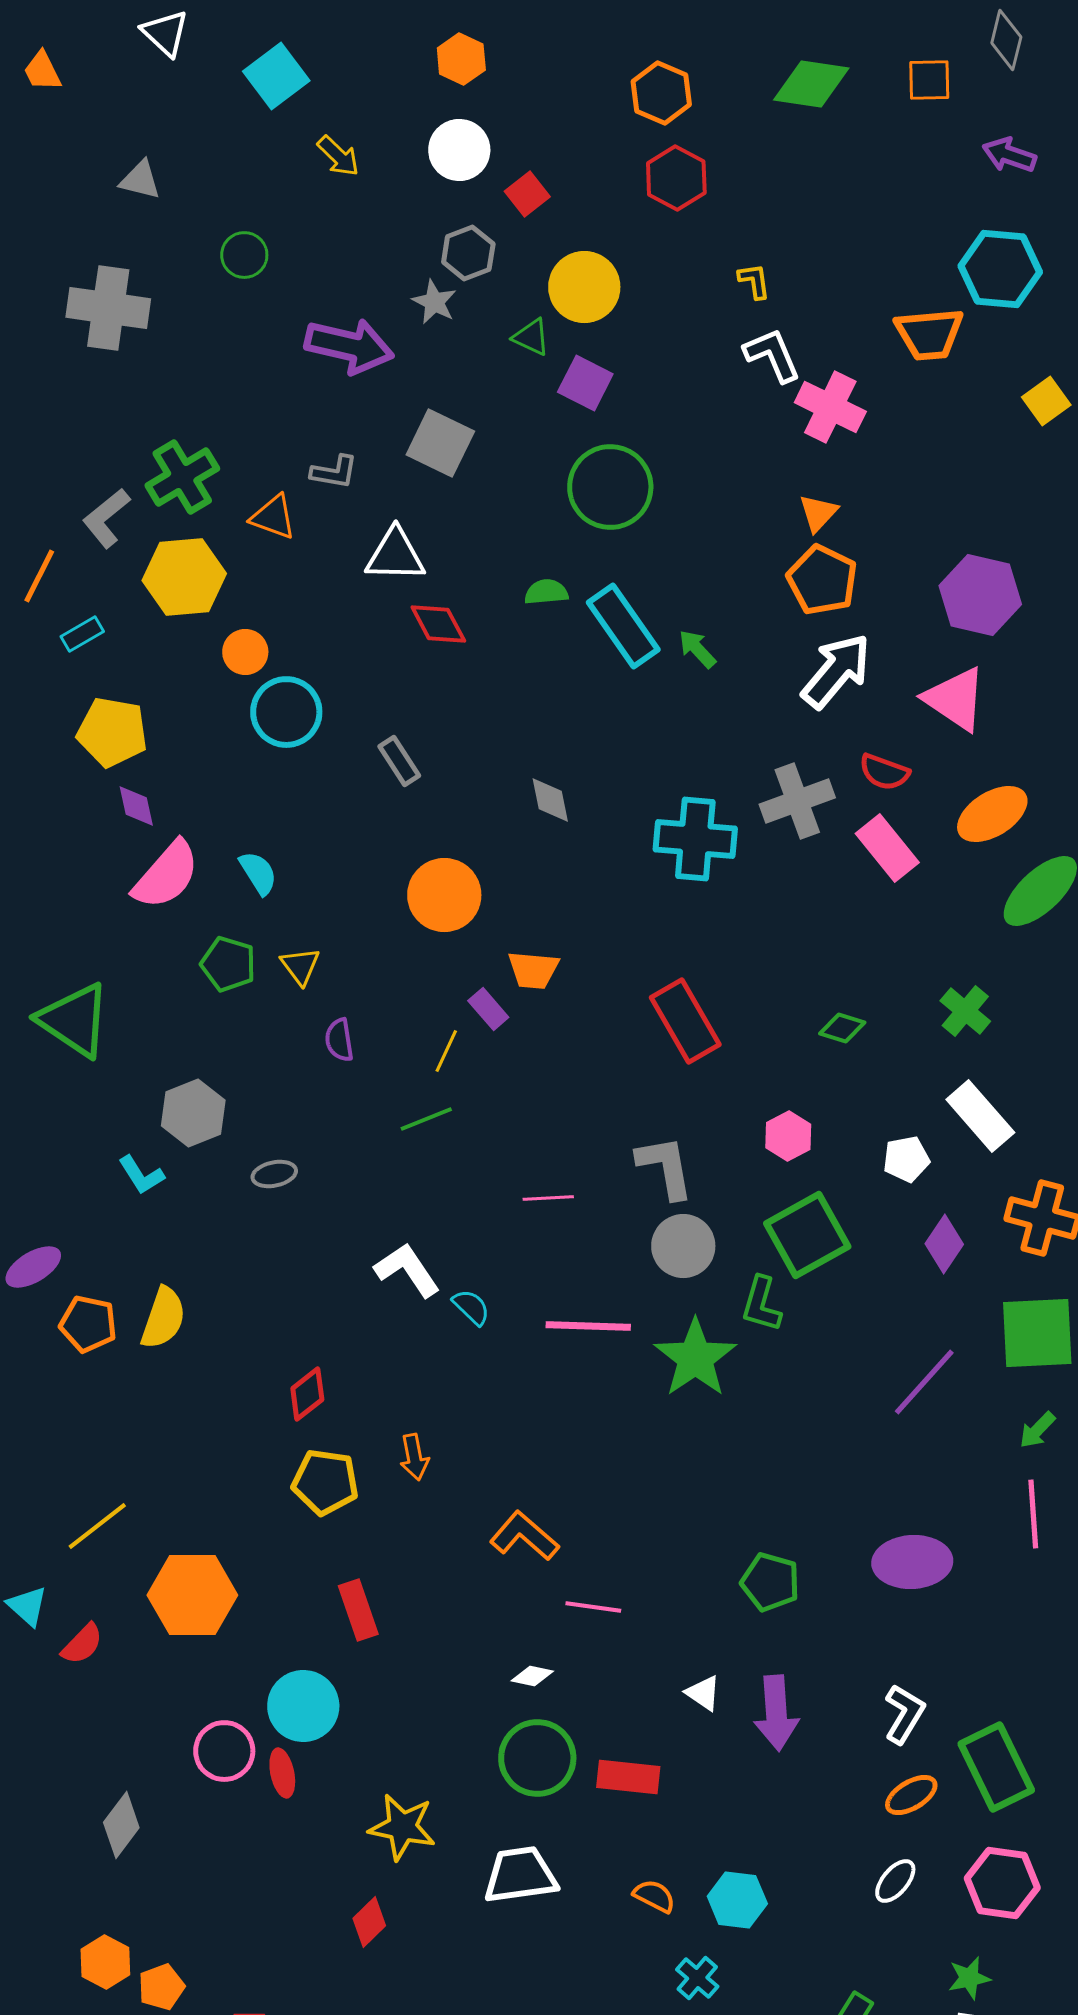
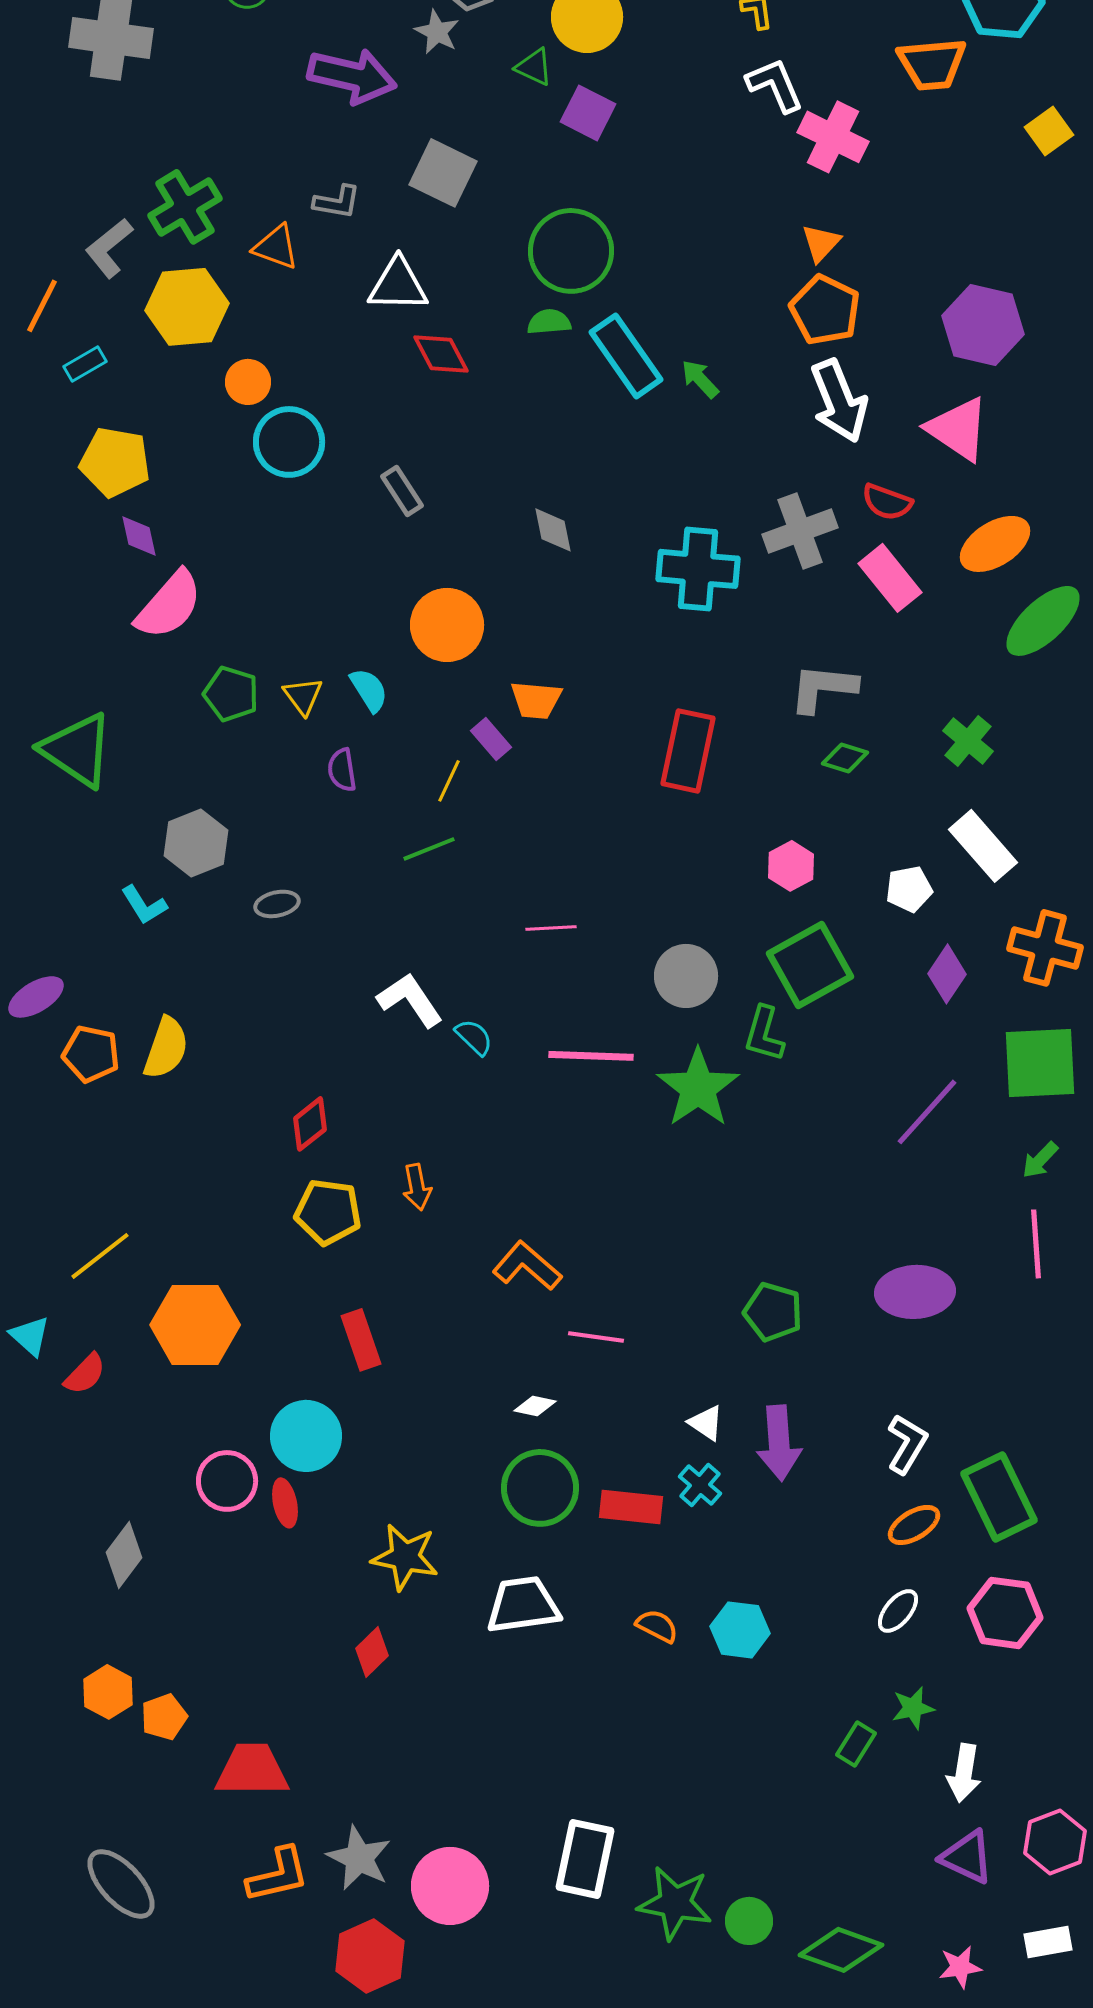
green circle: (610, 487) -> (571, 251), moved
white arrow: (836, 671) -> (839, 401), turned 118
cyan semicircle: (258, 873) -> (369, 690), moved
red rectangle: (685, 1021) -> (688, 751), turned 42
gray L-shape: (665, 1167) -> (823, 688), moved, turned -74
cyan cross: (697, 1978) -> (700, 1485), moved
green star: (969, 1978) -> (913, 1708), moved

